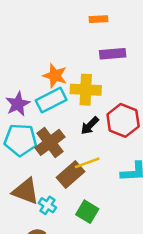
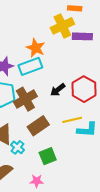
yellow cross: (86, 90) -> (62, 26), moved, turned -35
yellow line: (87, 163) -> (72, 120), moved
green square: (87, 212) -> (48, 156), turned 30

